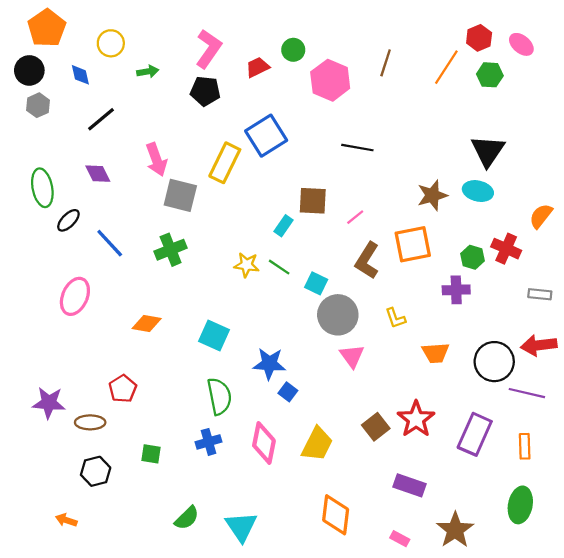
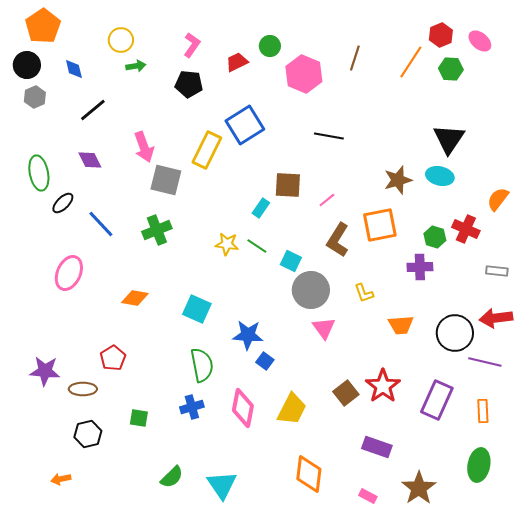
yellow circle: (111, 43) -> (121, 40), moved
pink L-shape: (209, 49) -> (192, 45), size x0.7
orange arrow: (66, 520) -> (61, 479), turned -30

